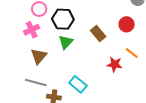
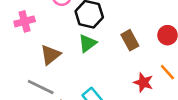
pink cross: (32, 30) -> (25, 21), moved

